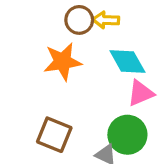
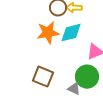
cyan diamond: (127, 62) -> (71, 33), moved, turned -75

